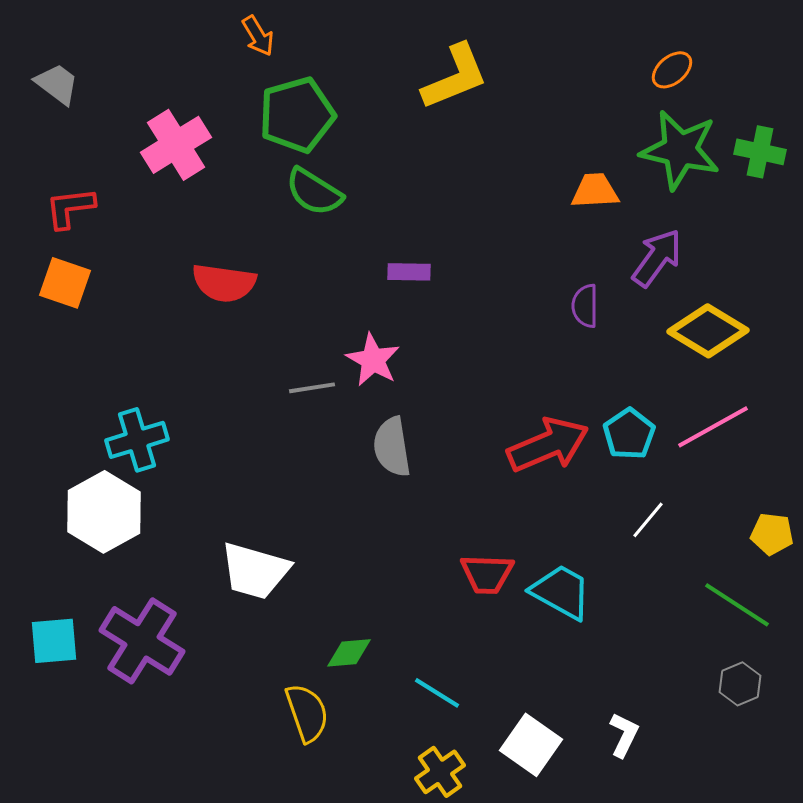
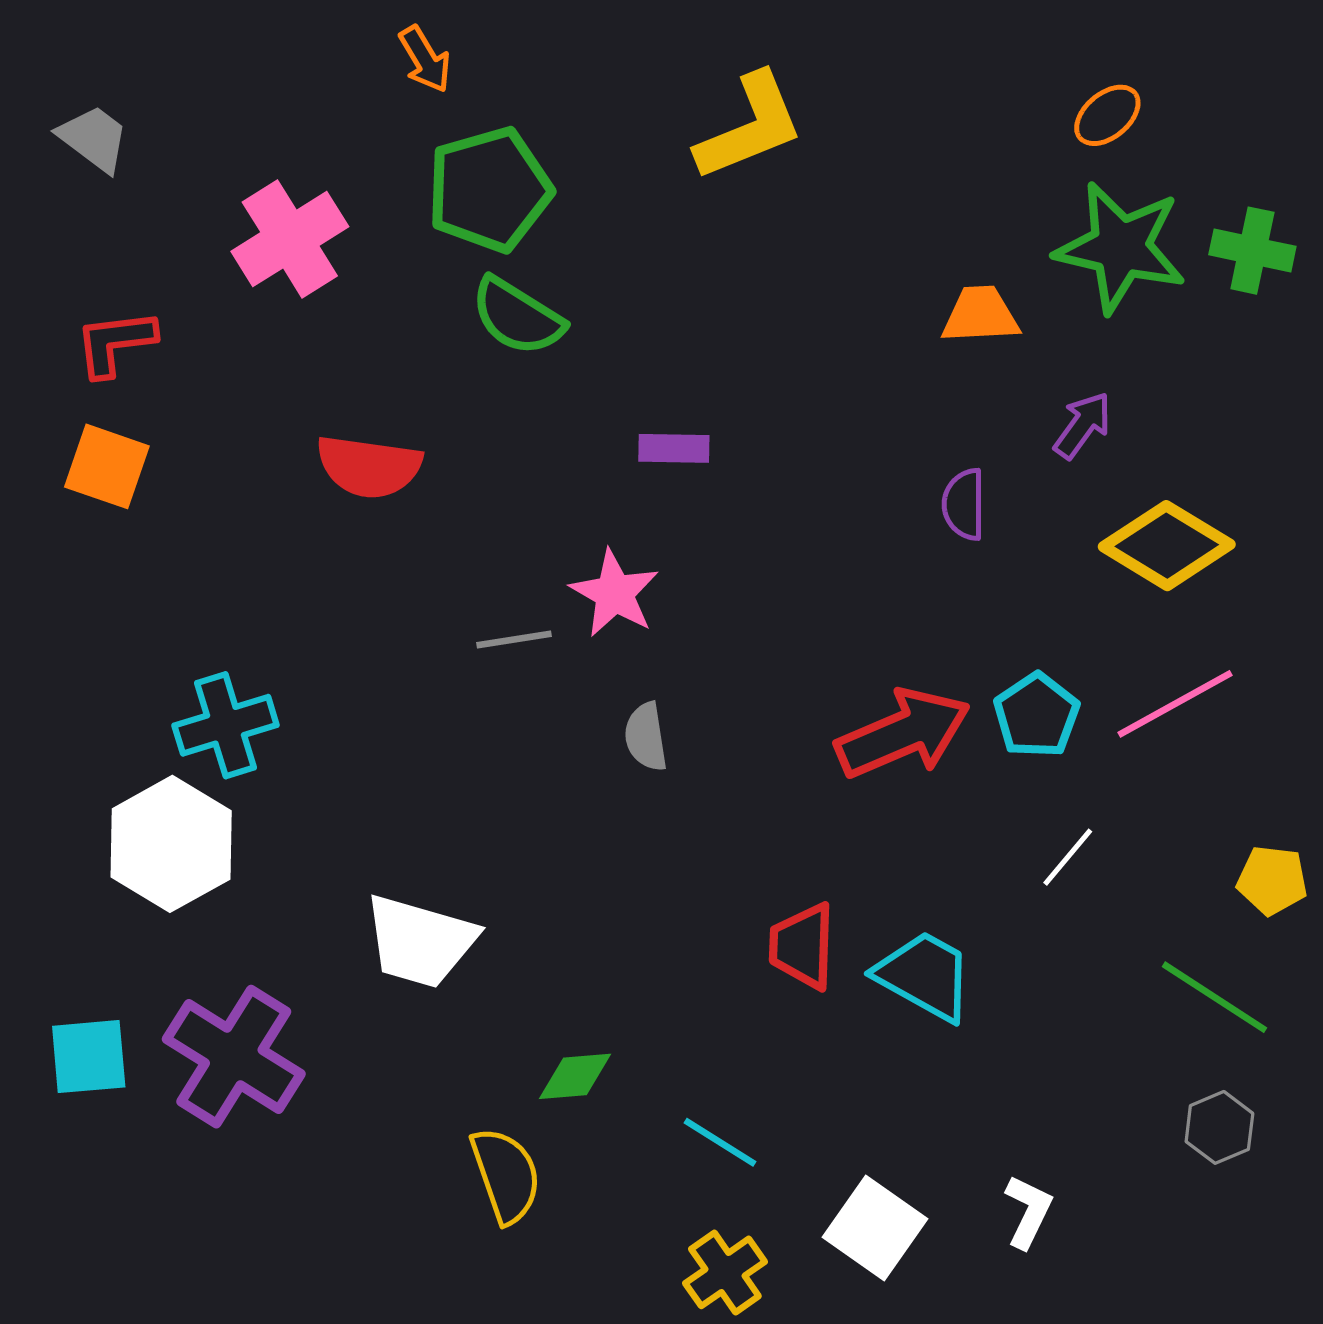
purple arrow: (657, 258) -> (1083, 425), size x0.7
gray semicircle: (392, 447) -> (646, 737), size x0.7
red trapezoid: (487, 574) -> (802, 946), turned 90

